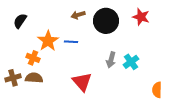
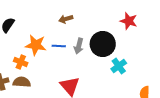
black circle: (106, 21) -> (103, 44), moved
orange star: (48, 41) -> (36, 45), turned -30
gray arrow: (111, 60) -> (79, 46), moved

